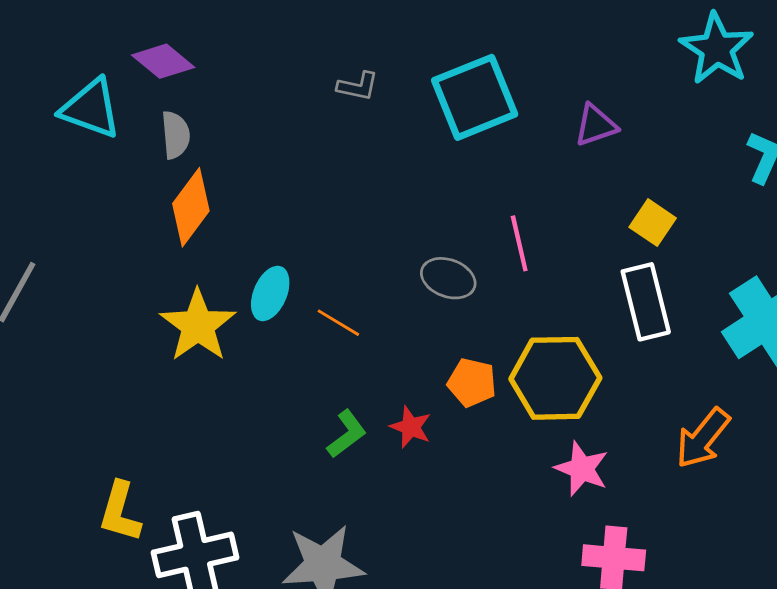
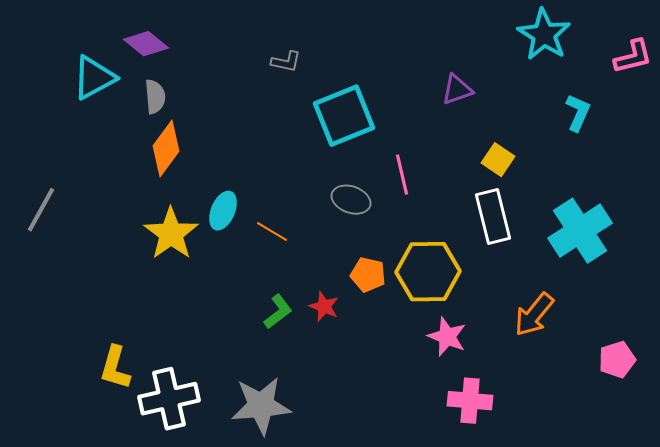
cyan square: (475, 97) -> (344, 116), moved
cyan triangle: (91, 108) -> (94, 78), turned -48

